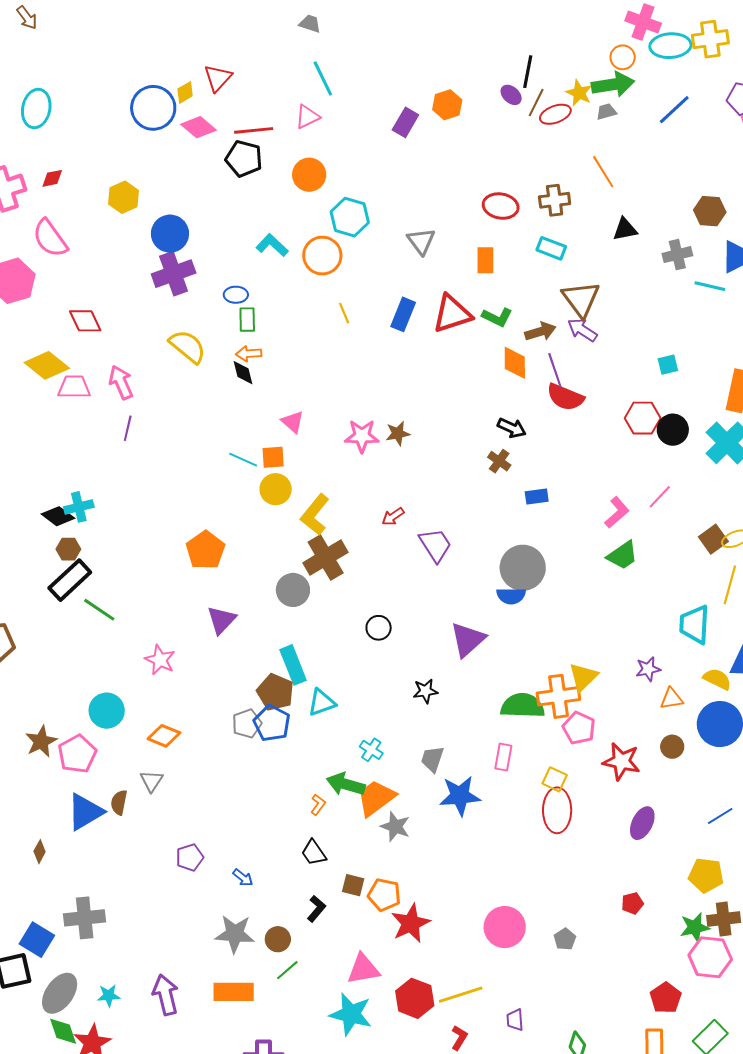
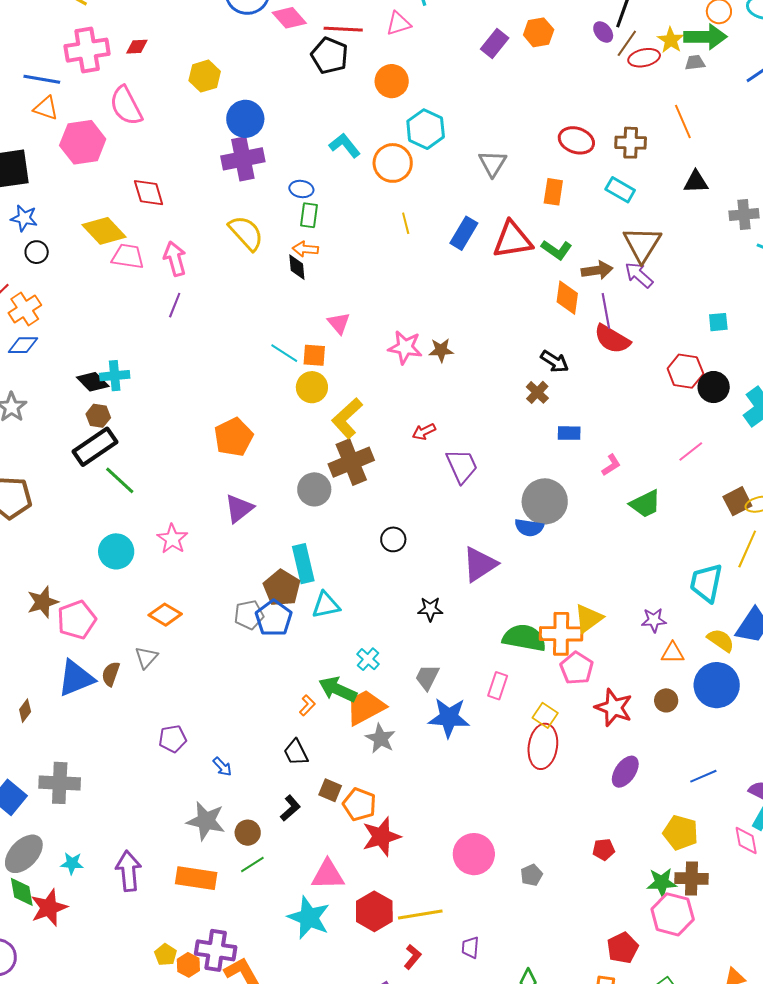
pink L-shape: (617, 512) -> (611, 465), moved, size x0.7
cyan circle: (107, 711) -> (116, 551), moved

